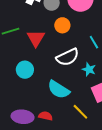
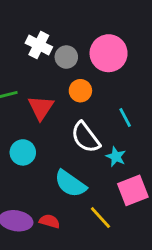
white semicircle: (67, 57) -> (86, 137), turned 75

